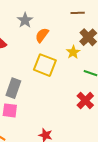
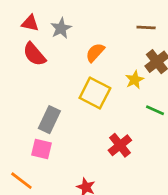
gray star: (25, 20) -> (61, 28), moved
red cross: (85, 101) -> (120, 145), moved

